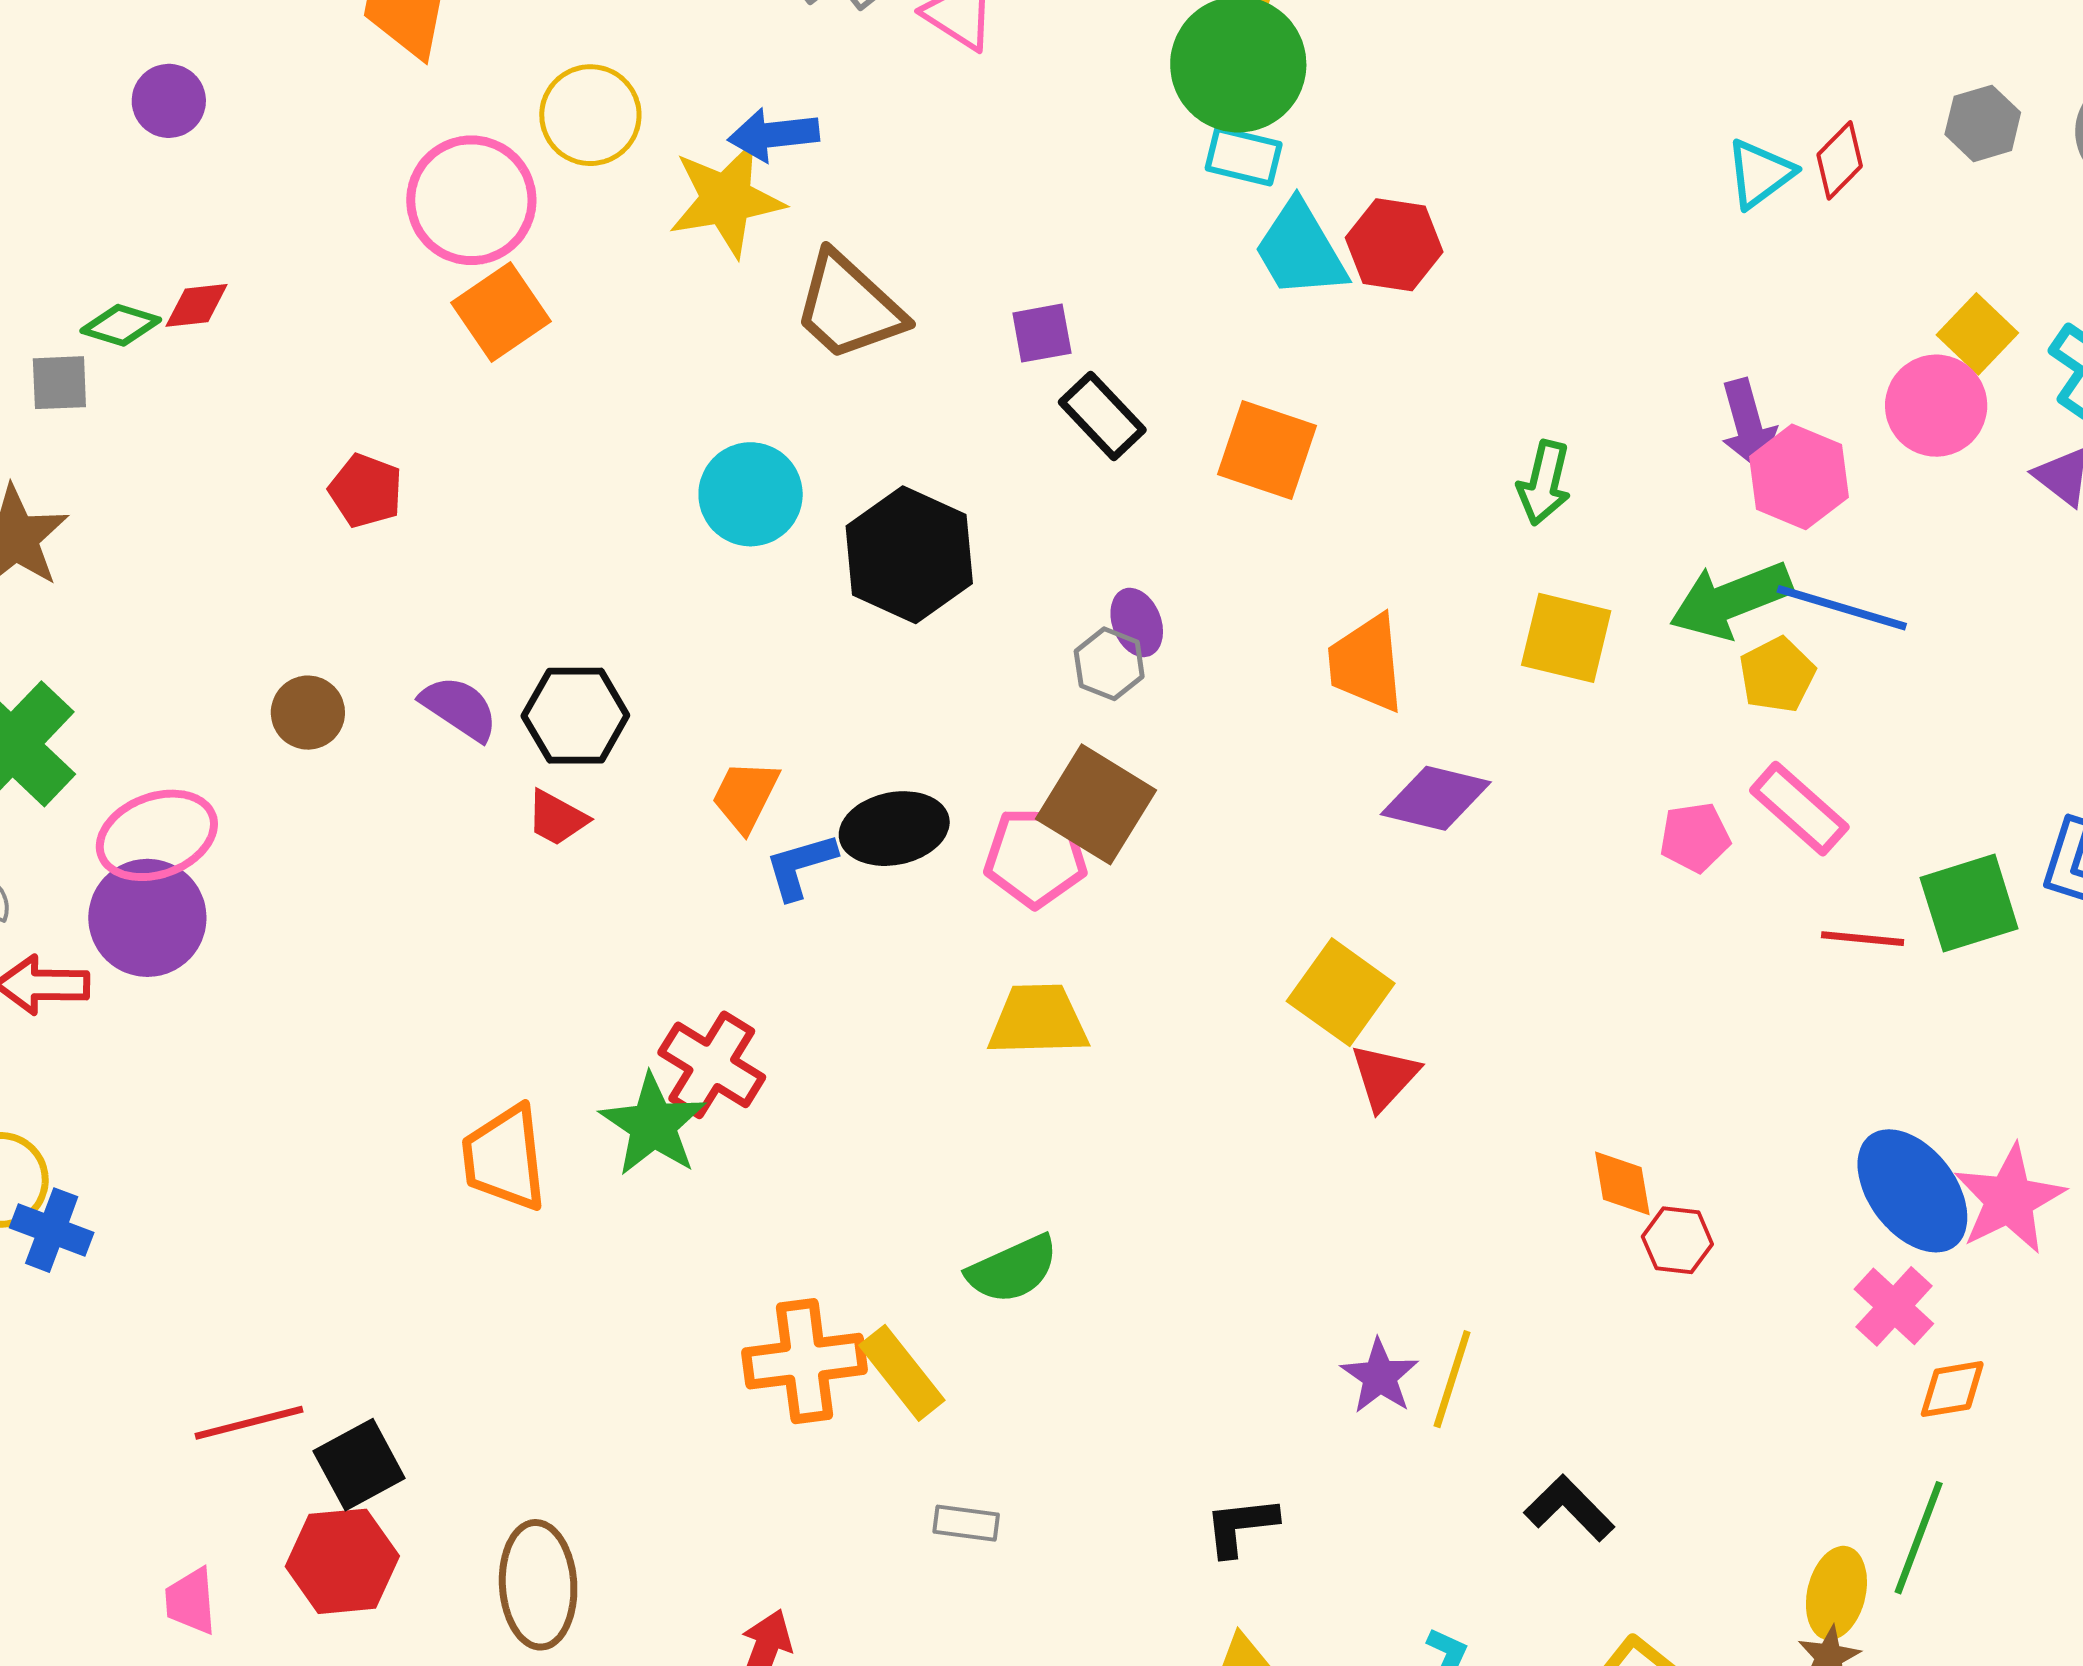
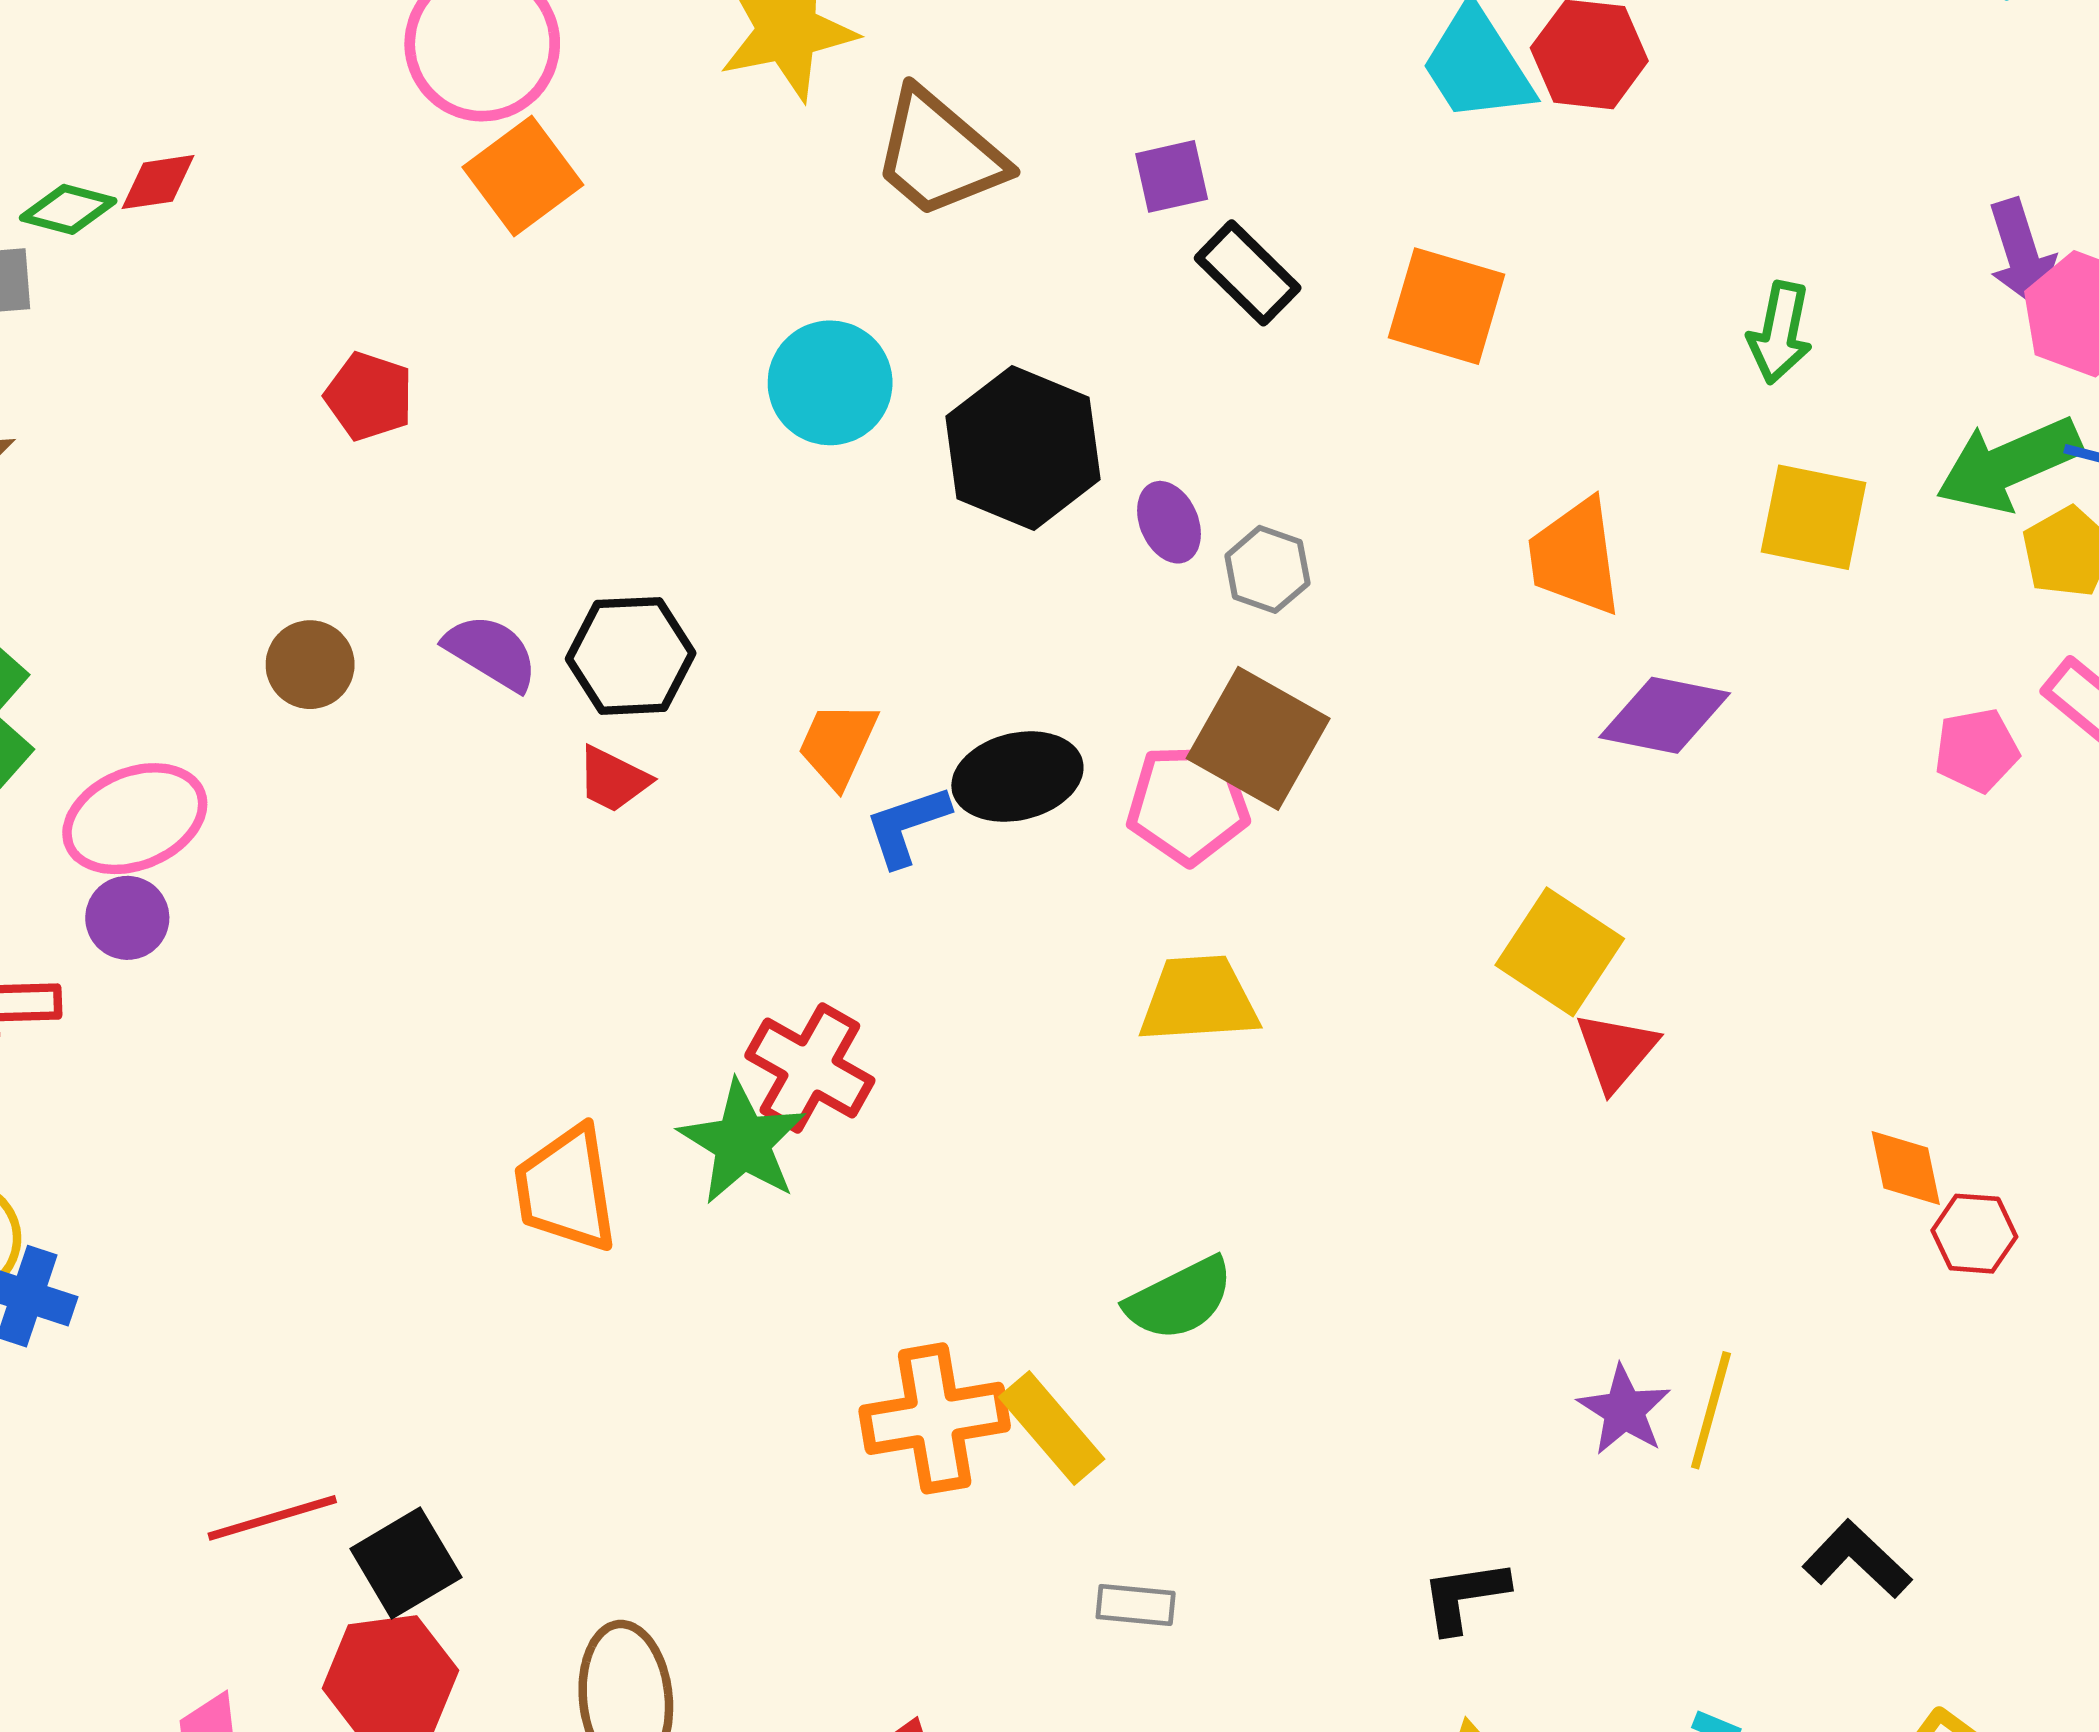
purple ellipse: (1137, 622) -> (1169, 522), moved
purple circle: (147, 918) -> (127, 918), size x0.6

